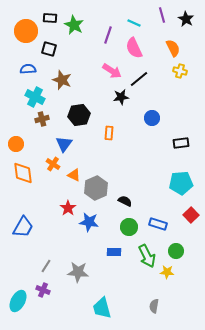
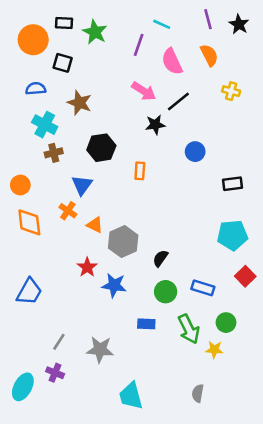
cyan line: (134, 23) -> (162, 24), moved
orange semicircle: (173, 48) -> (209, 55), moved
black semicircle: (125, 201) -> (160, 258), turned -80

